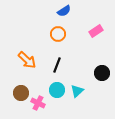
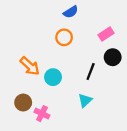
black line: (57, 65) -> (91, 72), moved
black circle: (102, 73) -> (113, 57), moved
cyan circle: (57, 90) -> (53, 77), moved

